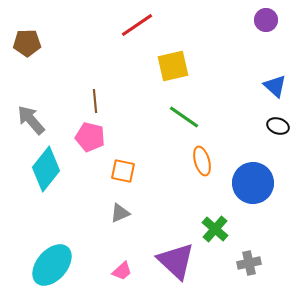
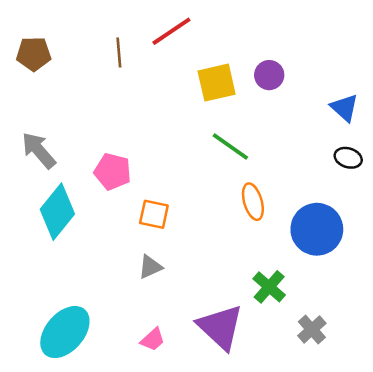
purple circle: (266, 20) -> (269, 75), moved
brown line: (95, 101) -> (119, 53), moved
gray cross: (249, 263) -> (312, 330), turned -30

